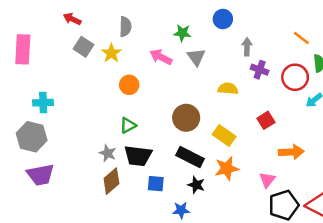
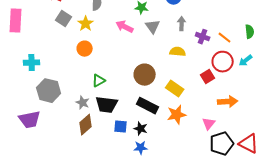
orange line: (301, 38) -> (225, 38), moved
gray arrow: (247, 47) -> (182, 24), moved
red circle: (295, 77) -> (223, 62), moved
orange circle: (129, 85) -> (85, 49), moved
gray hexagon: (32, 137) -> (49, 91), moved
black star: (196, 185) -> (141, 129), moved

